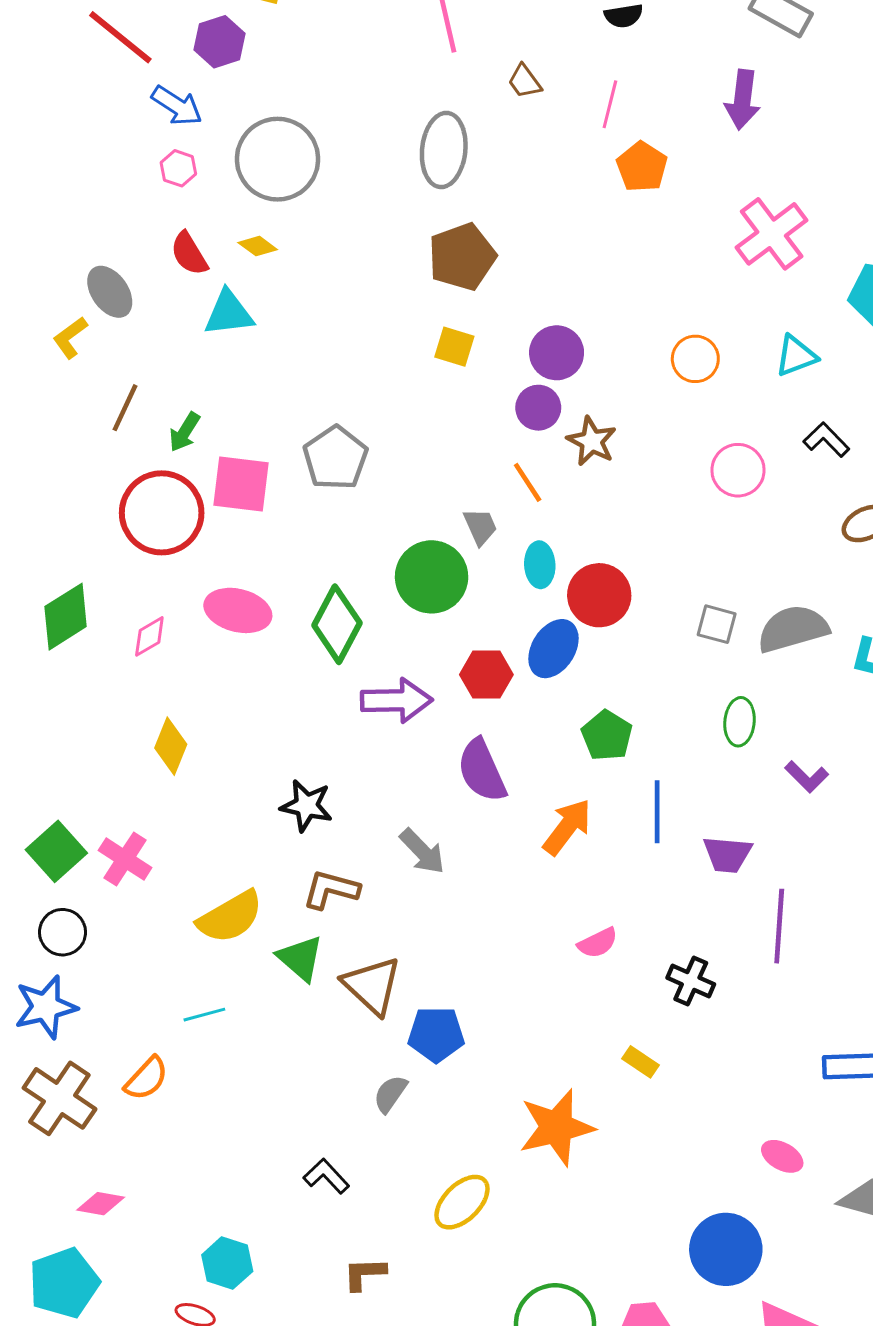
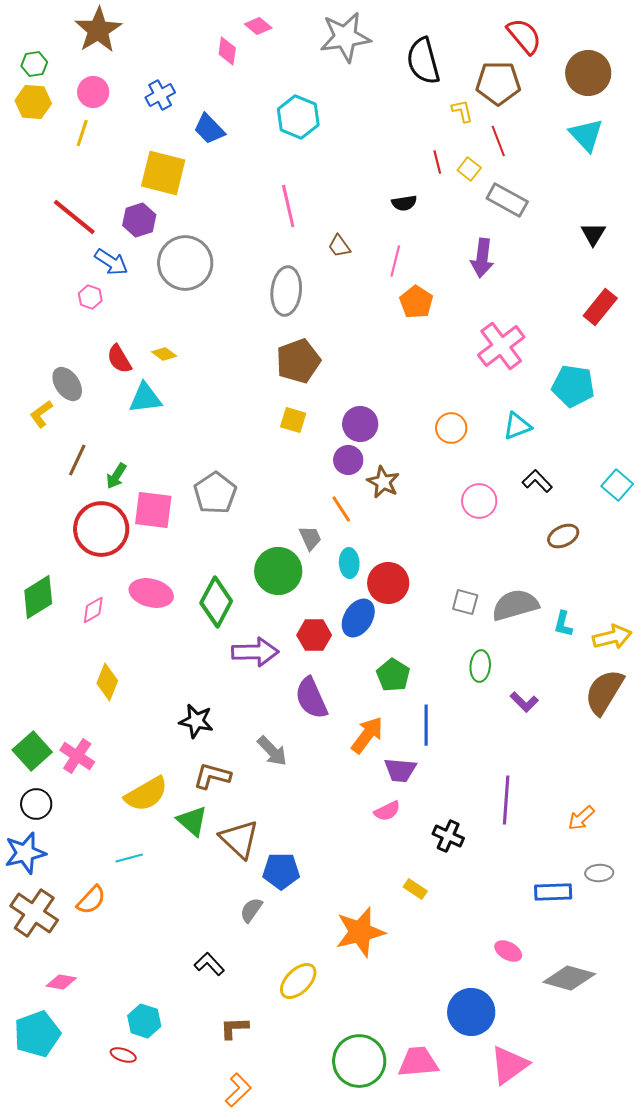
gray circle: (278, 159) -> (185, 263), moved
pink hexagon: (178, 168) -> (90, 297), moved
purple trapezoid: (727, 854) -> (400, 770), moved

